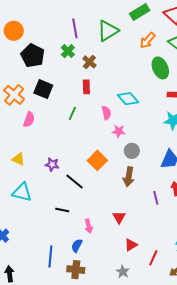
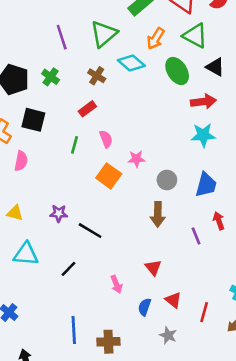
green cross: (68, 51) -> (51, 77), moved
brown cross: (89, 62) -> (97, 76), moved
red rectangle: (86, 87) -> (87, 109), turned 64
cyan diamond: (128, 99) -> (131, 63), moved
pink semicircle: (106, 113) -> (106, 139), moved
gray circle: (132, 151) -> (167, 180), moved
orange square: (97, 160) -> (109, 176), moved
black line: (62, 210) -> (69, 269), moved, turned -48
red triangle: (131, 245) -> (173, 300), turned -40
blue semicircle: (77, 246) -> (145, 307), moved

